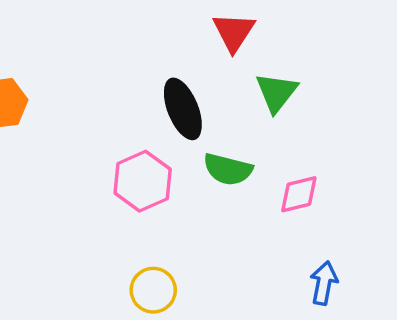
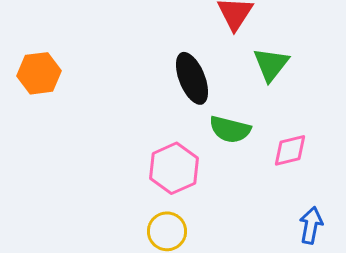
pink hexagon: (143, 181) -> (174, 168), moved

